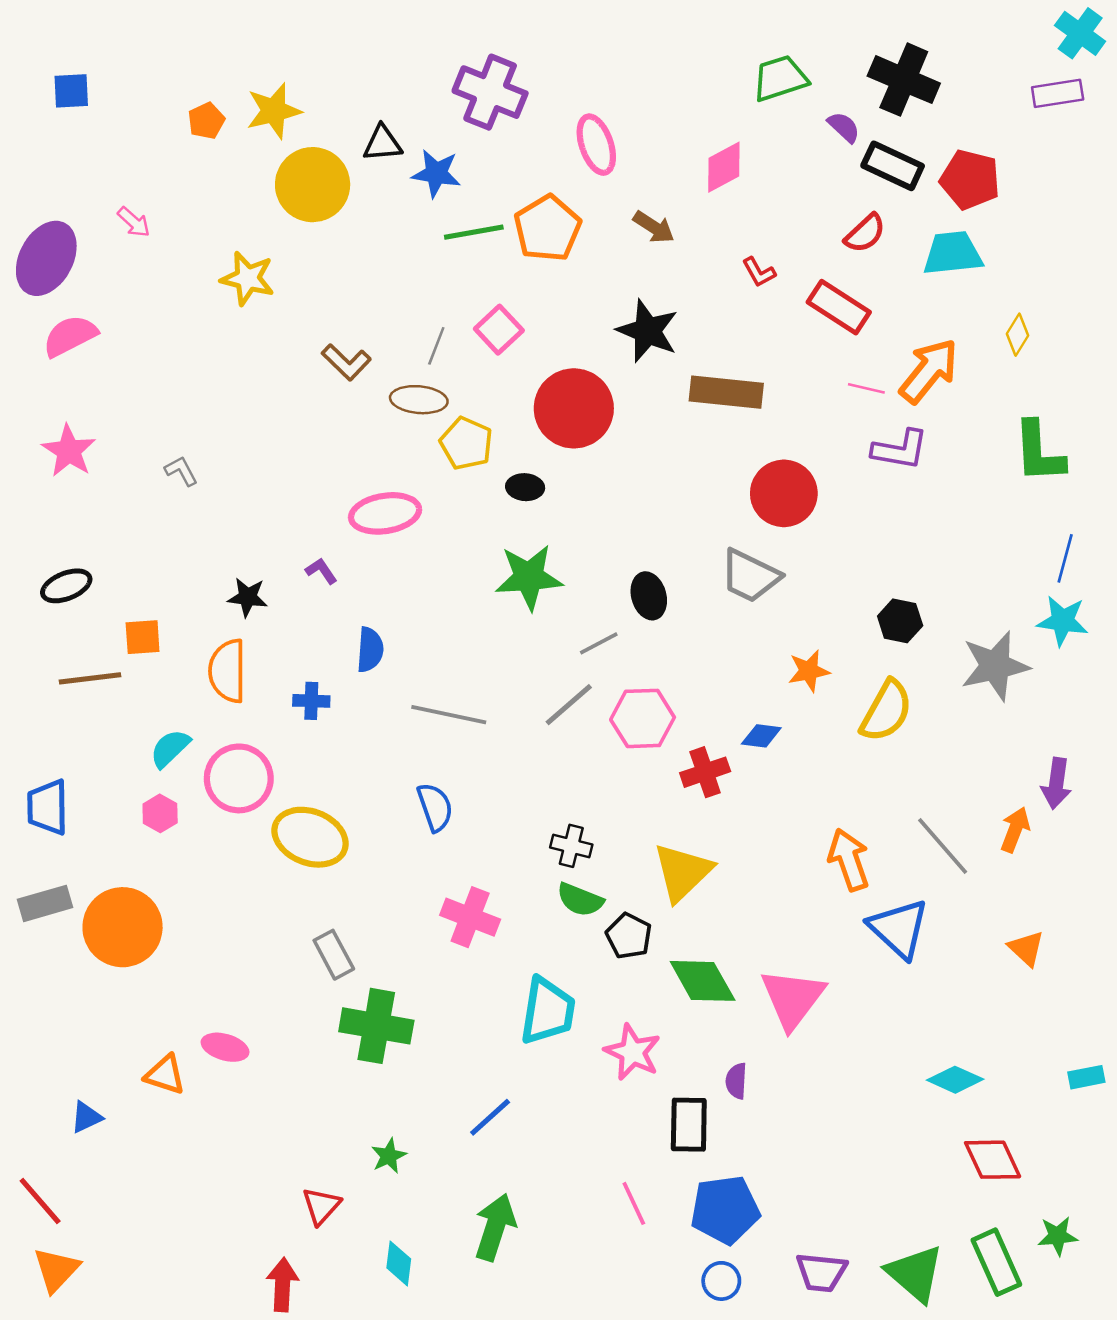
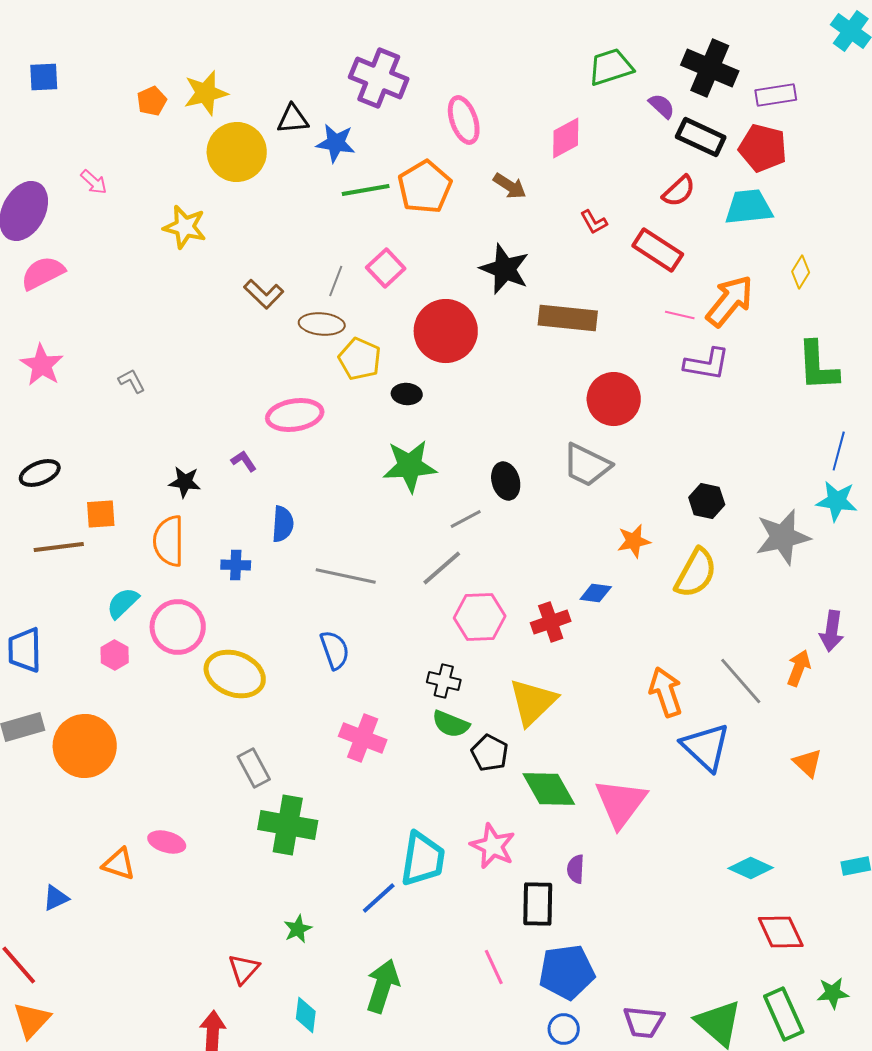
purple rectangle: (1058, 93) -> (776, 95), moved
pink hexagon: (643, 718) -> (480, 617), moved
cyan trapezoid: (548, 1011) -> (423, 859), moved

